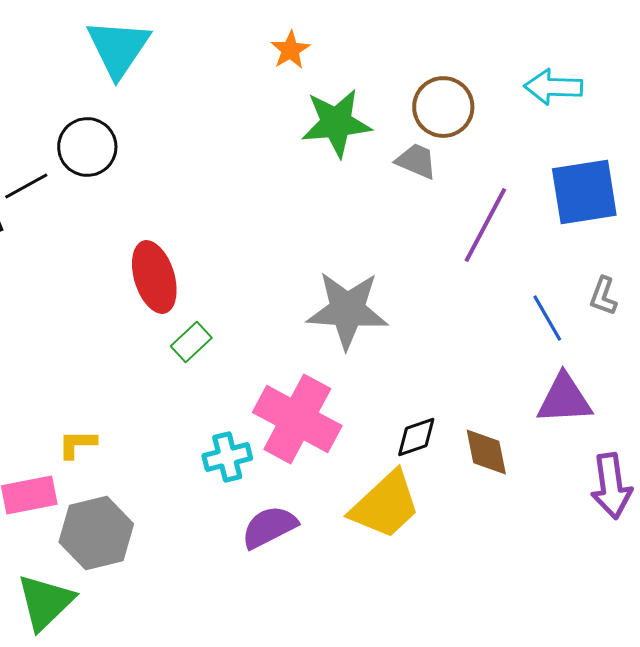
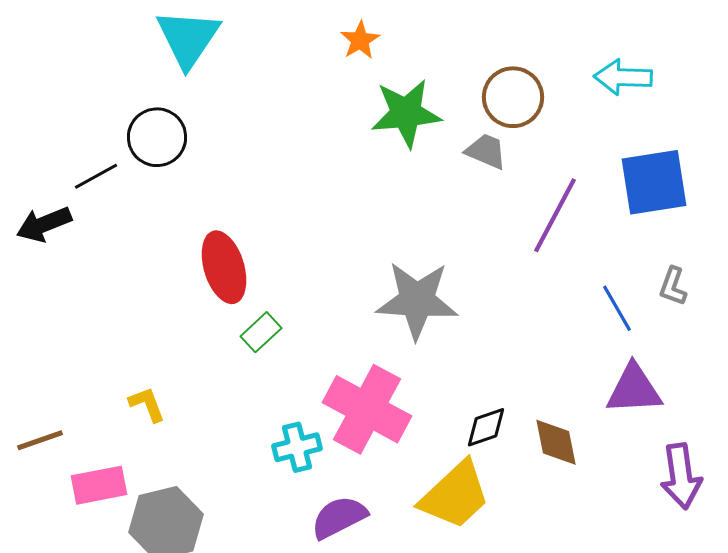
yellow L-shape: (77, 444) -> (147, 404), moved, turned 69

